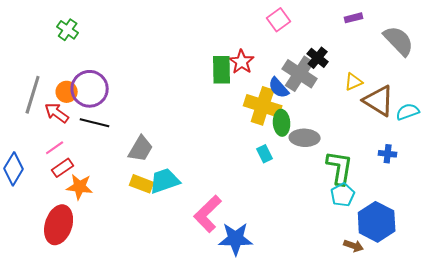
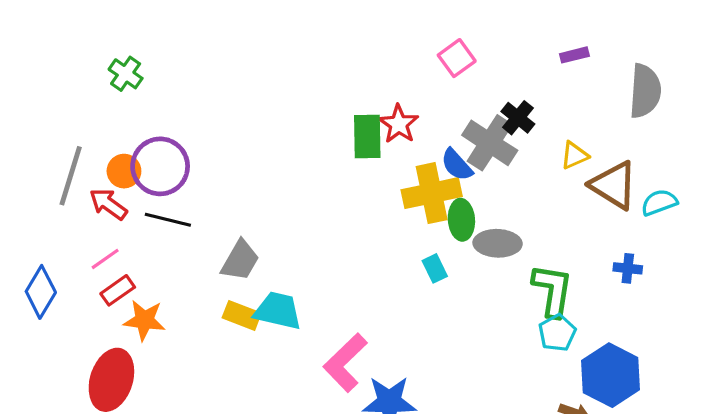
gray semicircle: (399, 41) -> (645, 91), turned 48
yellow cross: (263, 106) -> (432, 193), turned -30
cyan trapezoid: (165, 181) -> (278, 311), turned 32

